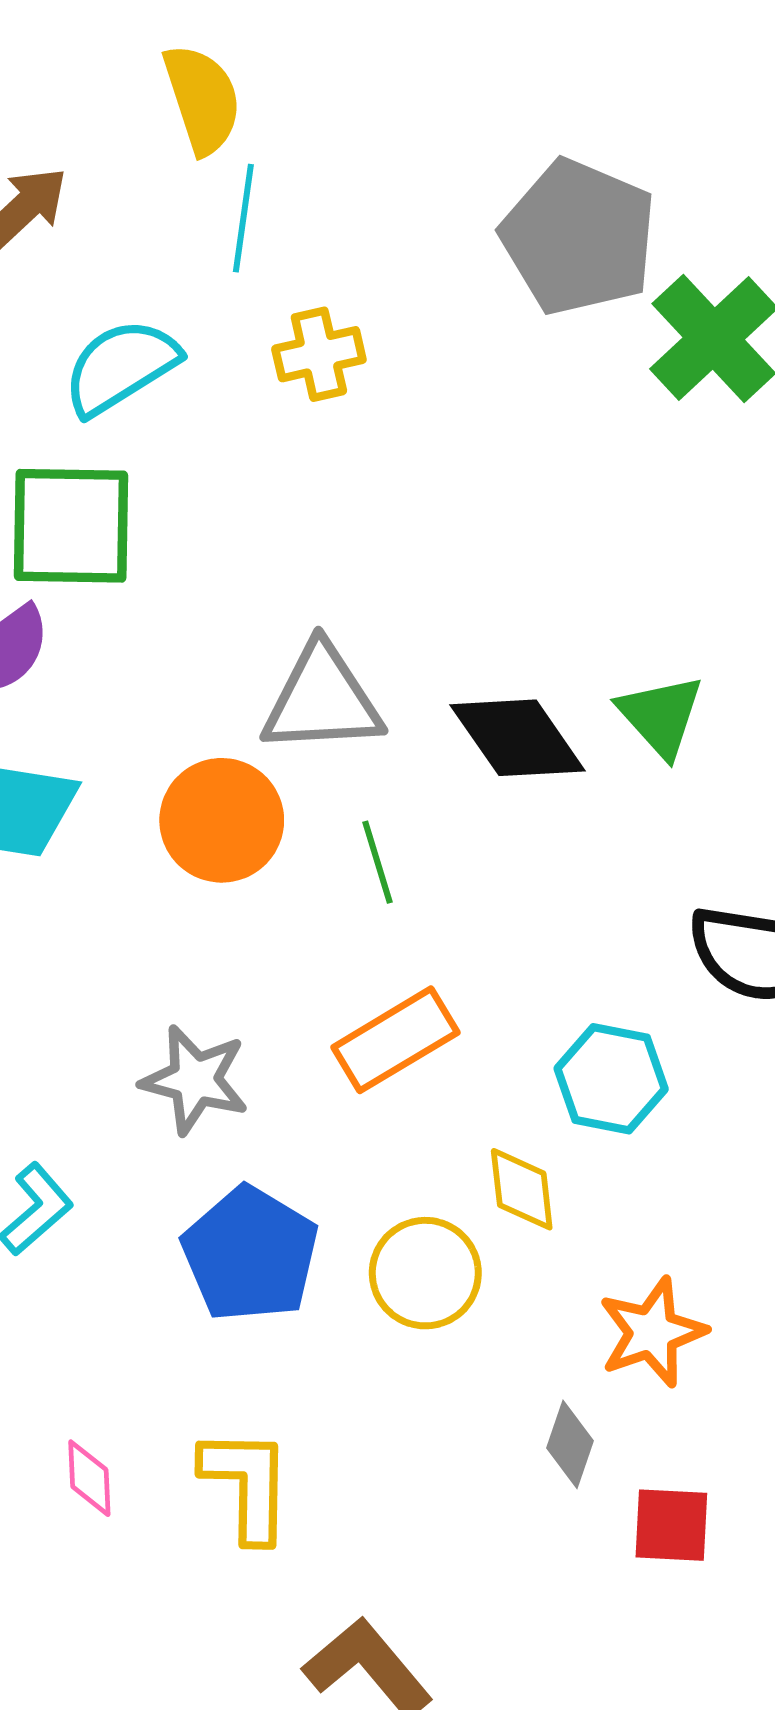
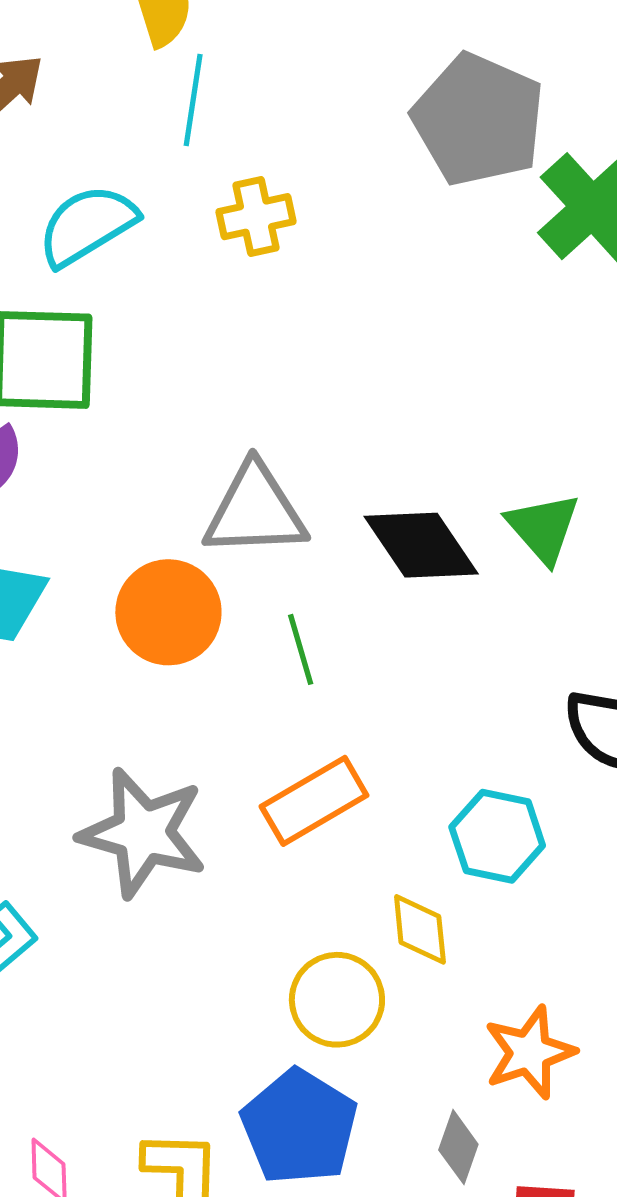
gray star: (195, 1080) -> (143, 833), size x1.4
blue pentagon: (250, 1254) -> (299, 1127), moved

